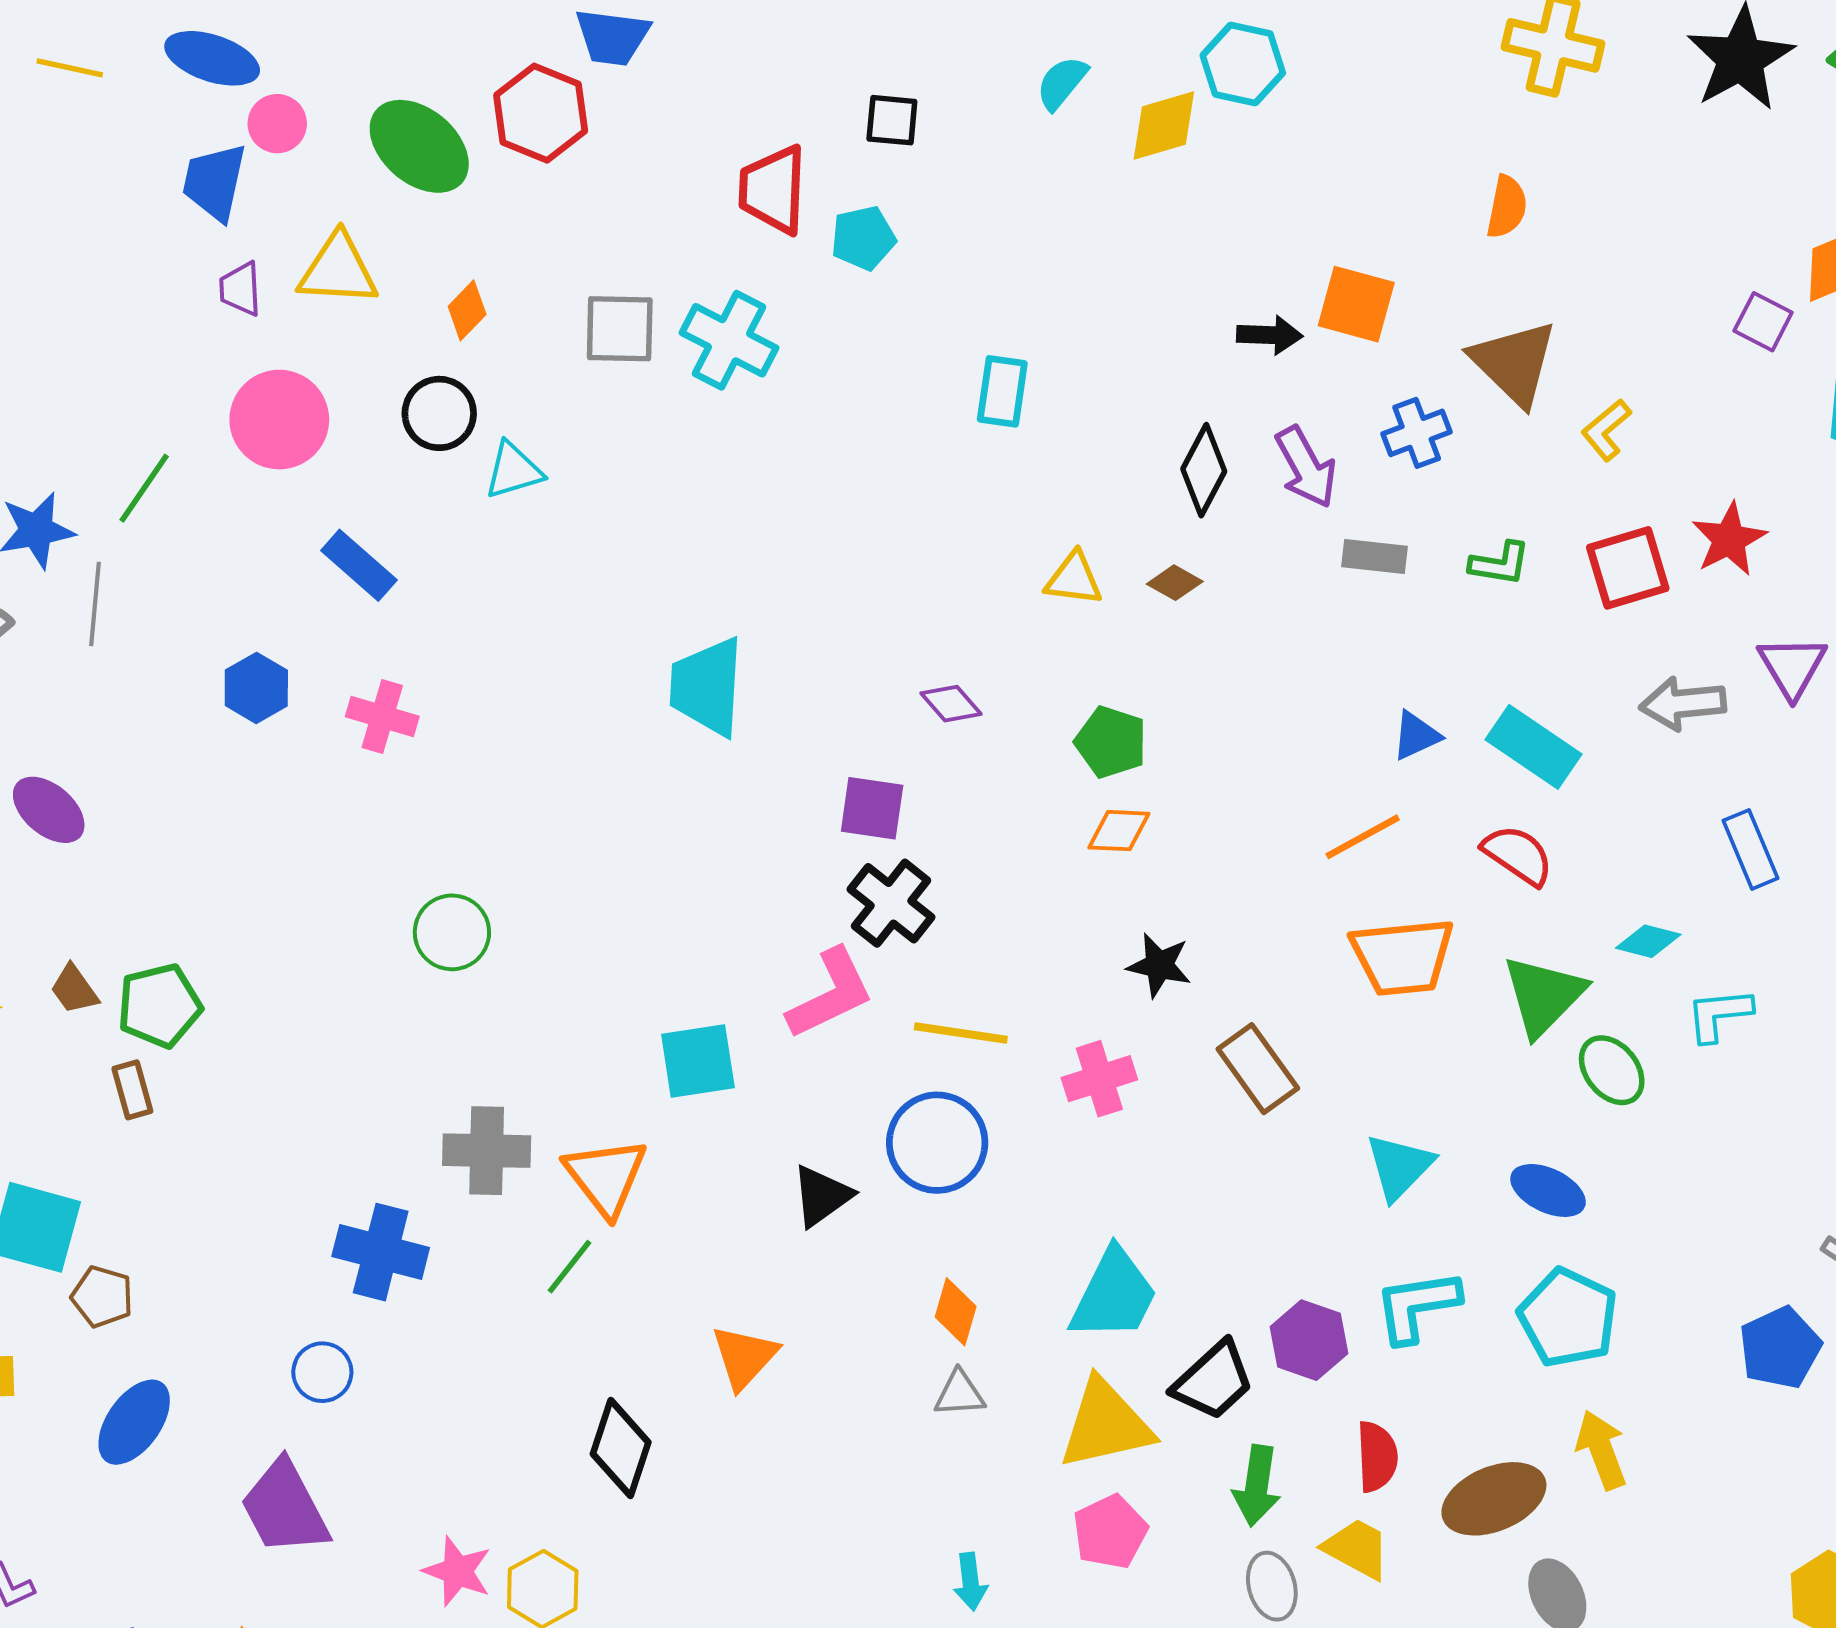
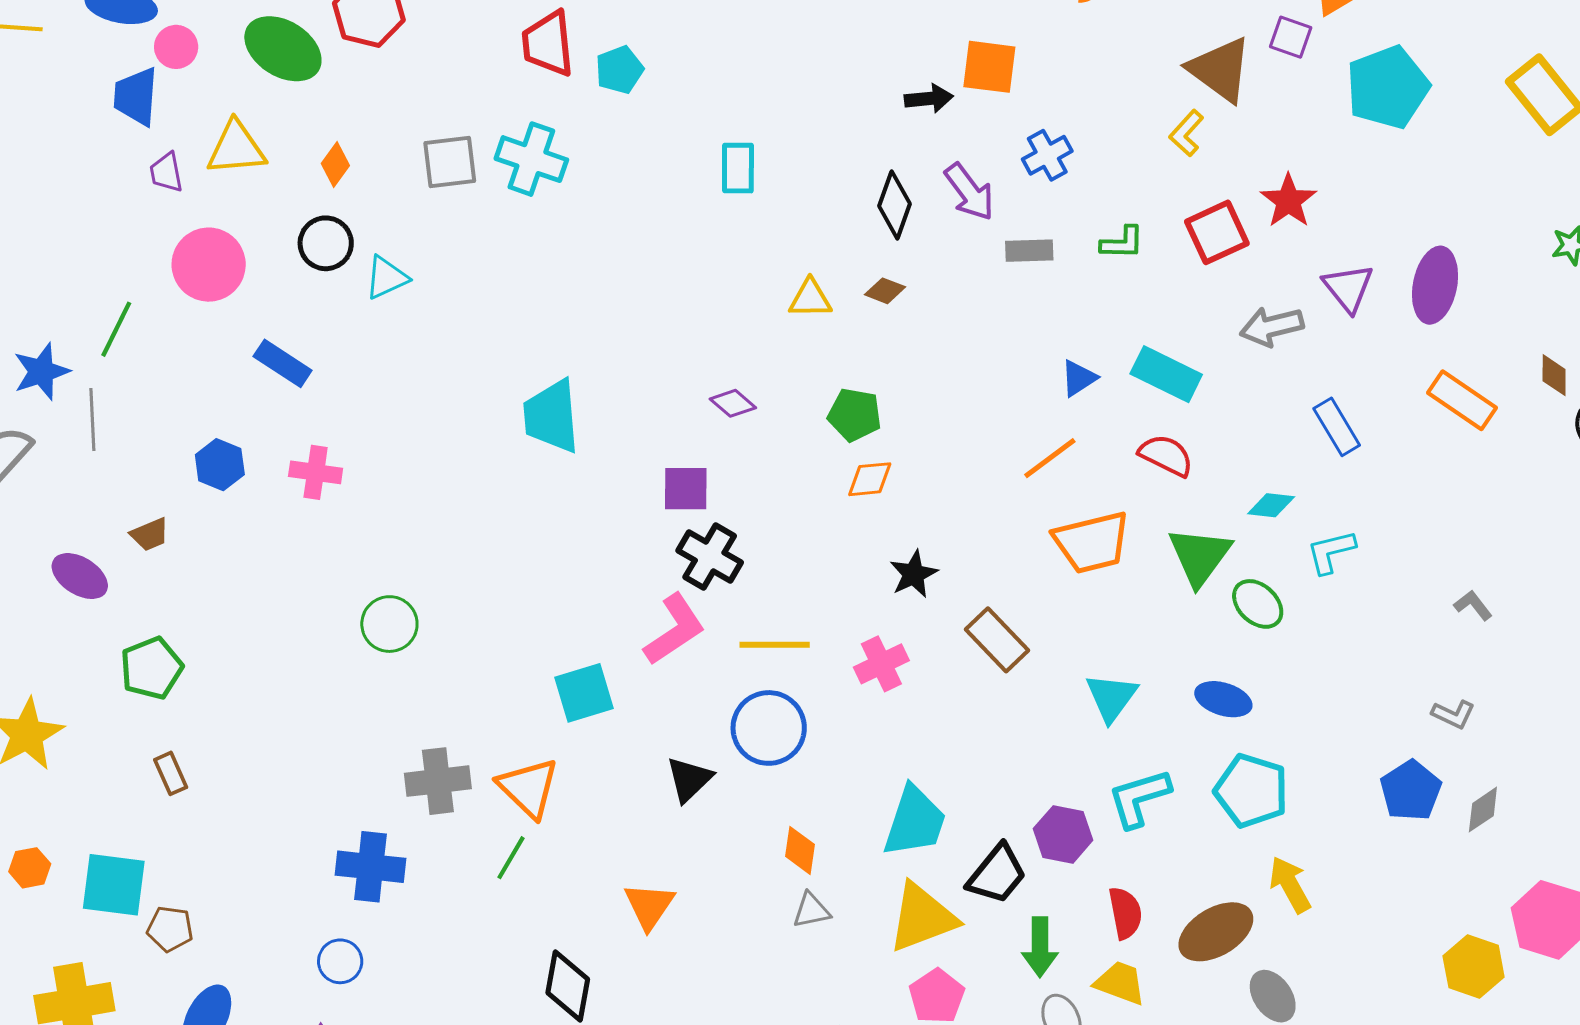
brown triangle: (1514, 363) -> (1220, 70), moved
black star: (1159, 965) -> (914, 574), turned -30
brown trapezoid: (74, 989) -> (150, 535), moved, turned -69
green pentagon: (159, 1006) -> (151, 668), moved

